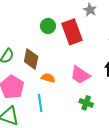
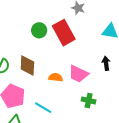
orange semicircle: (48, 78) -> (56, 77), moved
cyan line: (40, 103) -> (43, 108), turned -42

